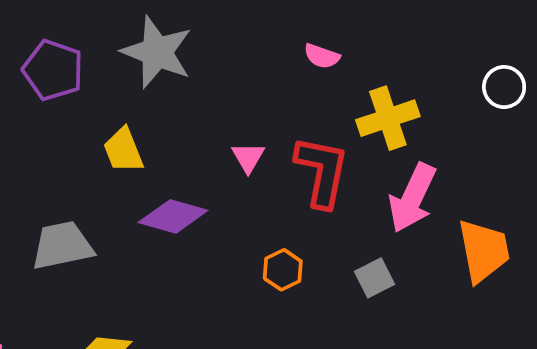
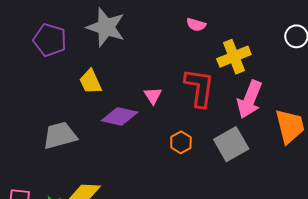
pink triangle: (248, 157) -> (153, 96), moved
gray square: (375, 278) -> (231, 144), size x1.6

